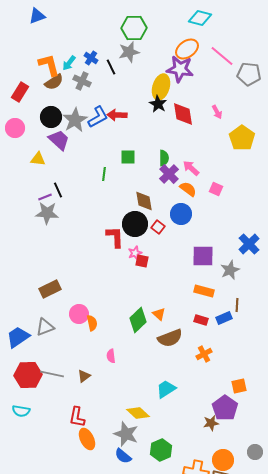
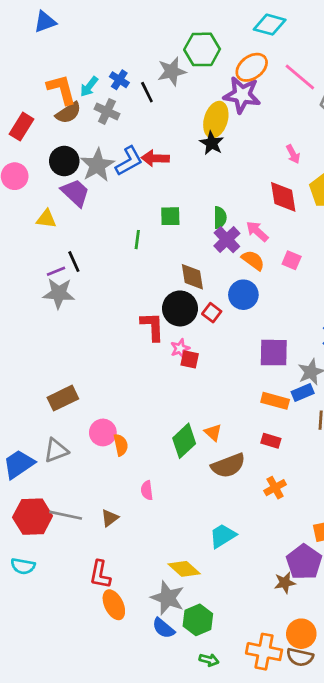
green hexagon: (134, 28) -> (202, 49), moved
red diamond: (183, 114) -> (283, 197), moved
blue rectangle: (224, 318) -> (303, 393), moved
green hexagon: (161, 450) -> (198, 620), moved

